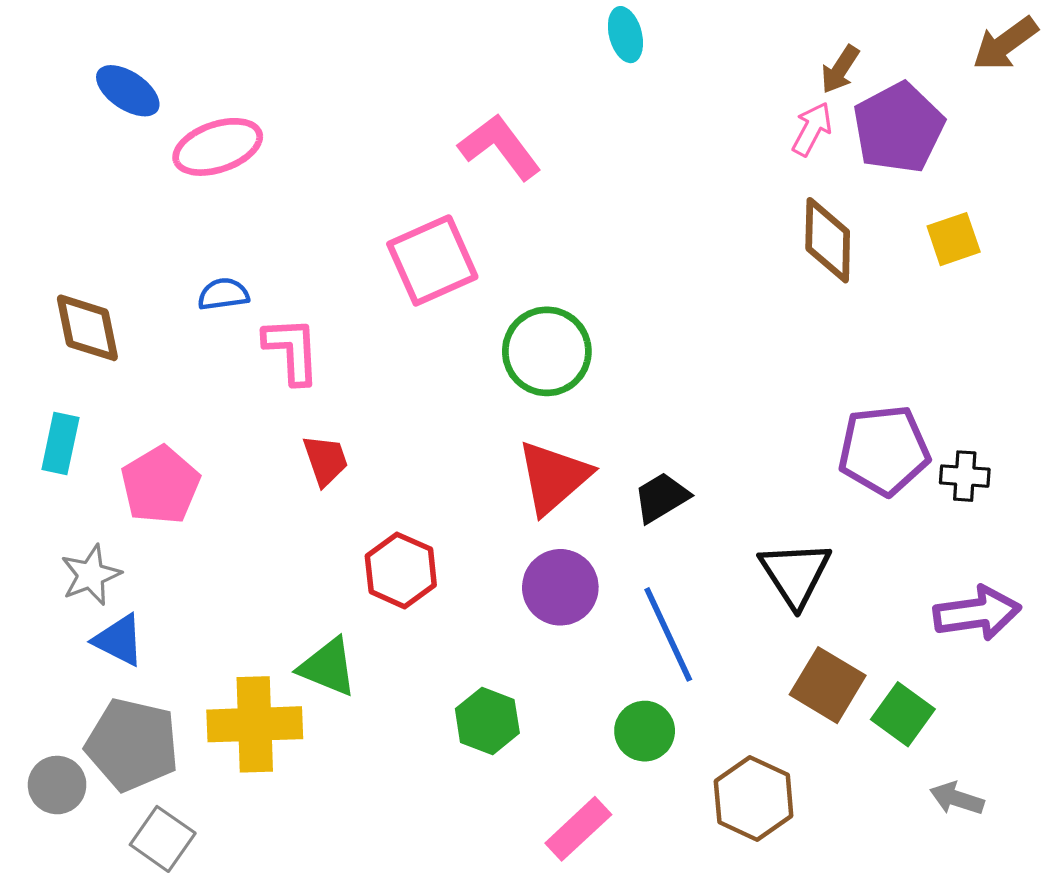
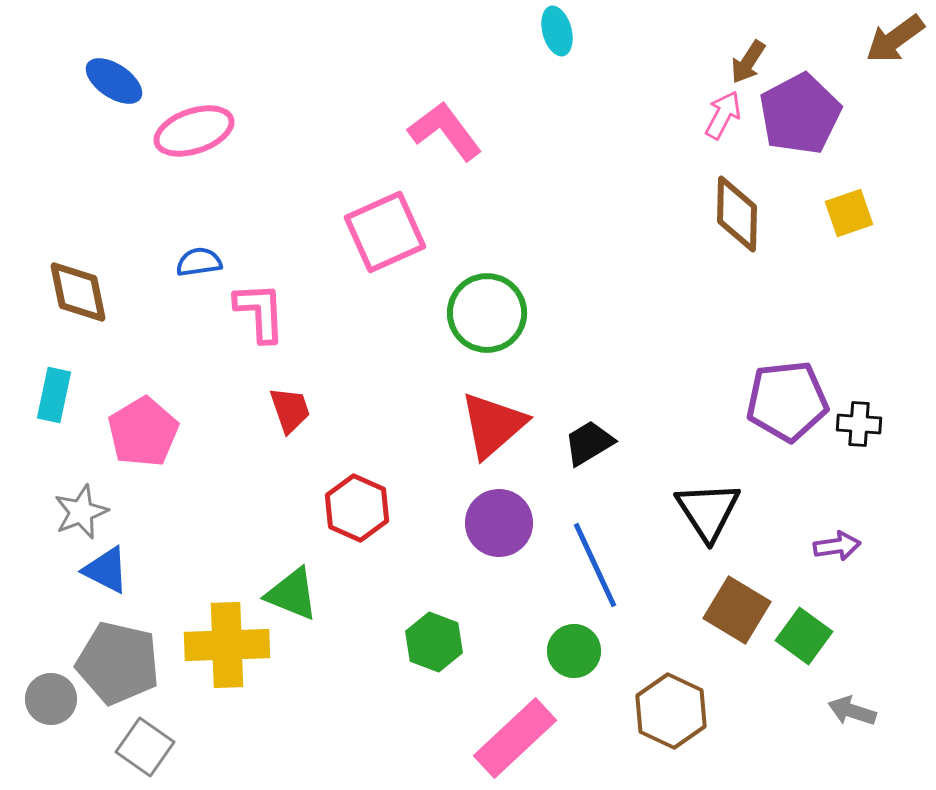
purple arrow: (977, 613) -> (837, 546), moved, size x0.6
pink rectangle: (578, 829) -> (515, 738), size x1.4

